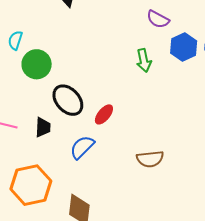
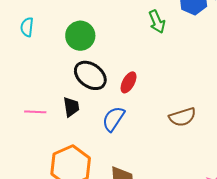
green circle: (37, 64) -> (80, 36), moved

